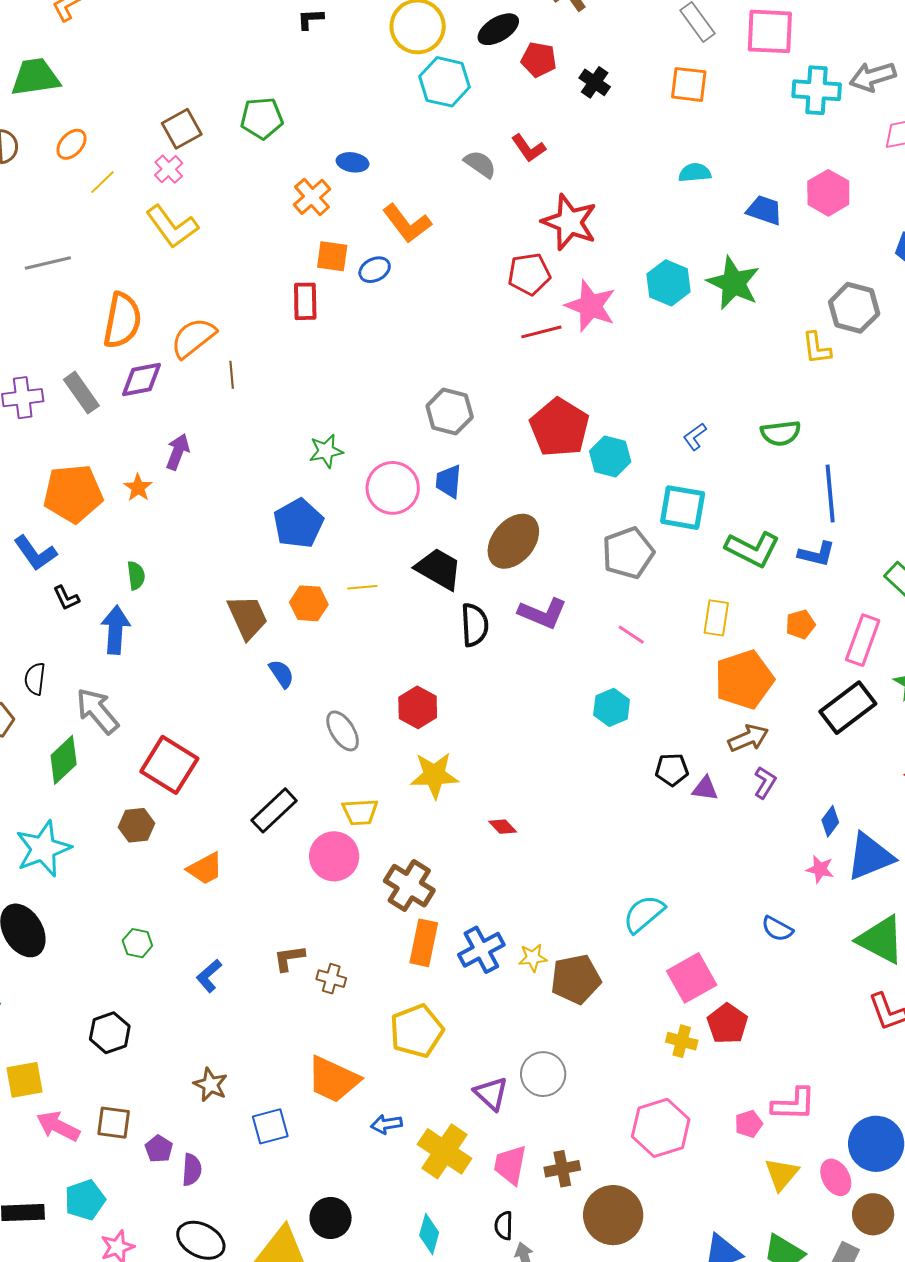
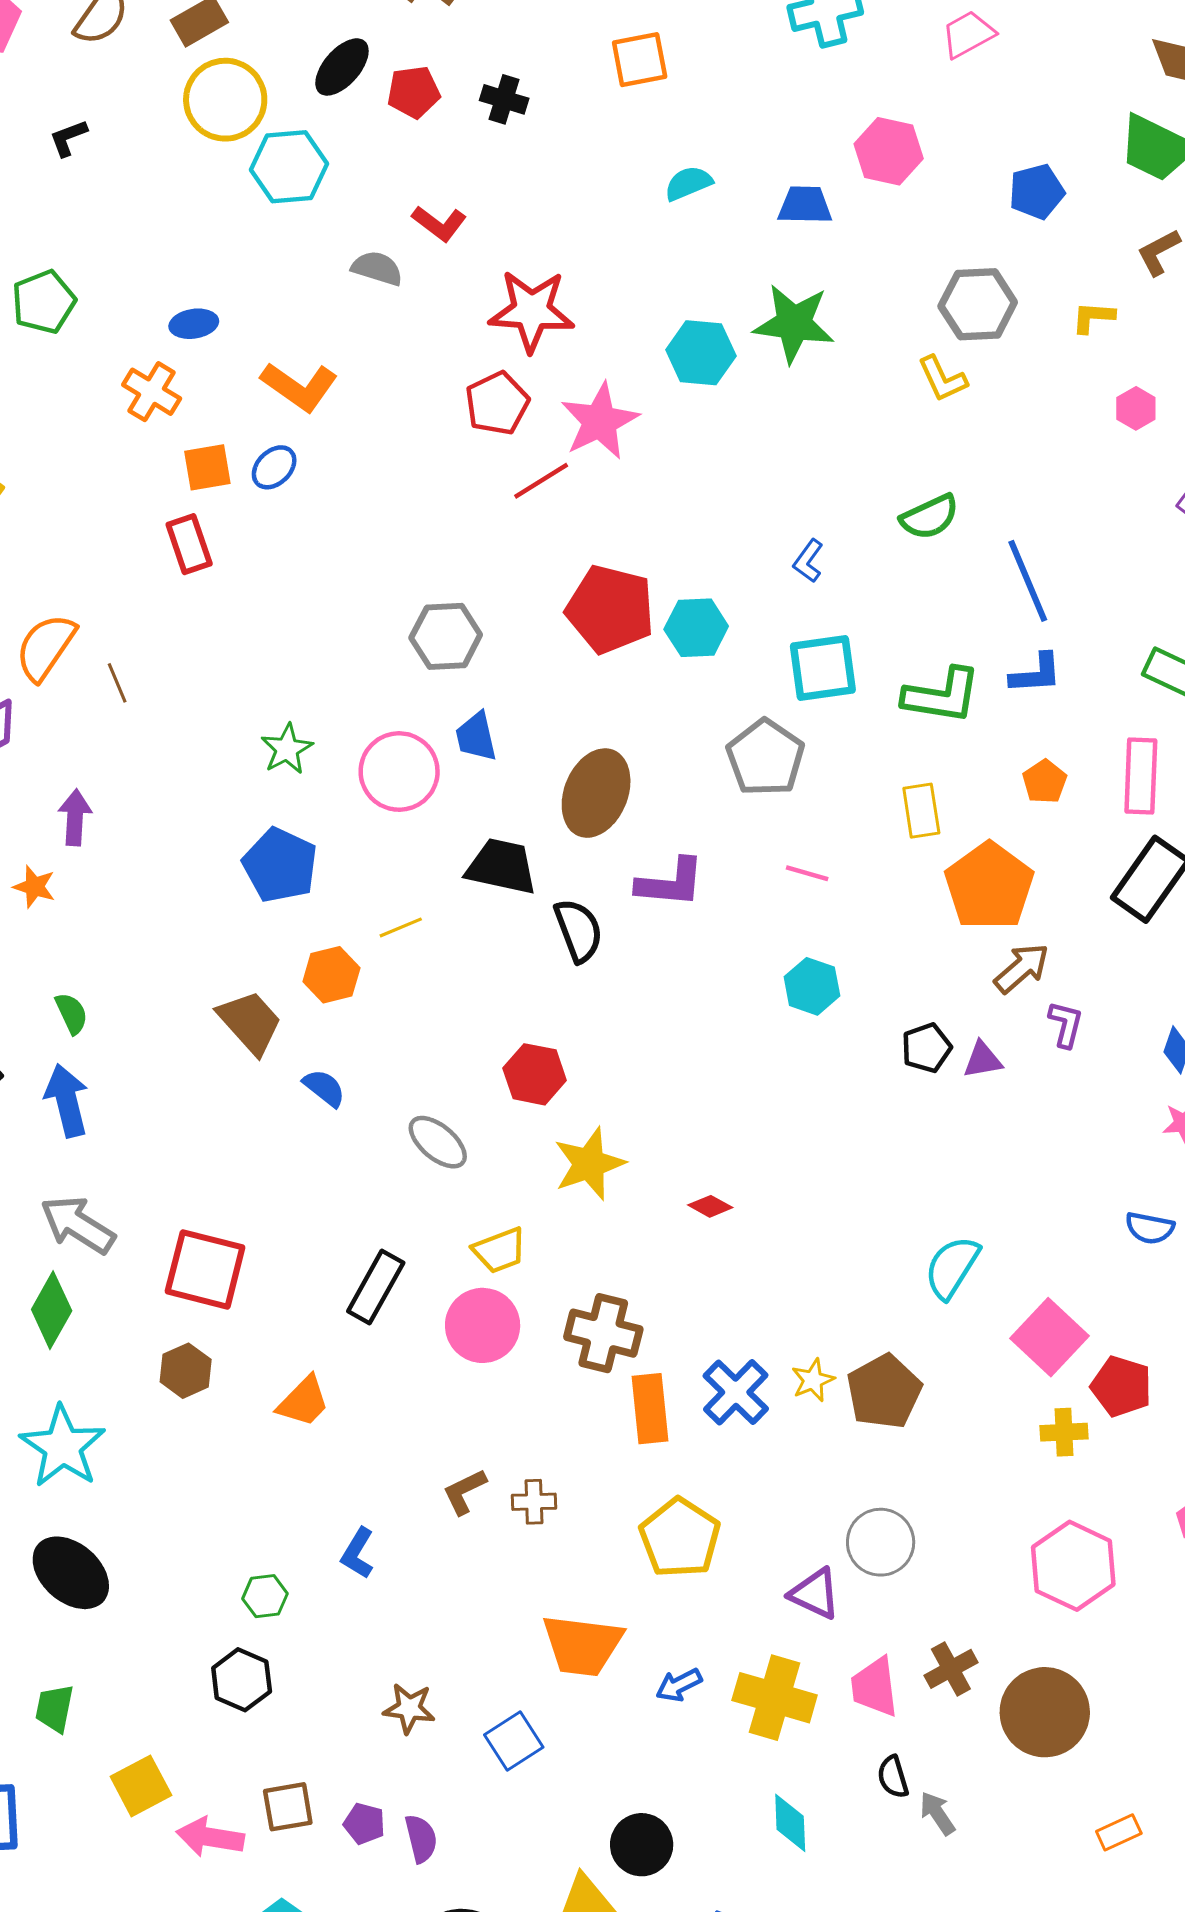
pink star: (591, 306) -> (600, 421), turned -30
green hexagon: (137, 943) -> (265, 1596), moved

